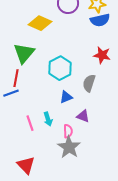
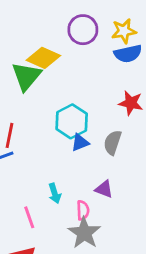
green triangle: (24, 53) -> (26, 76), moved
blue triangle: (66, 97) -> (80, 143), moved
pink line: (30, 123) -> (29, 217), moved

